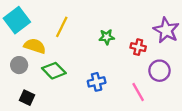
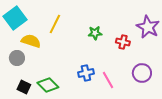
green diamond: (54, 71) -> (48, 85), moved
purple circle: (159, 71) -> (142, 73), moved
pink line: (138, 92) -> (108, 80), moved

